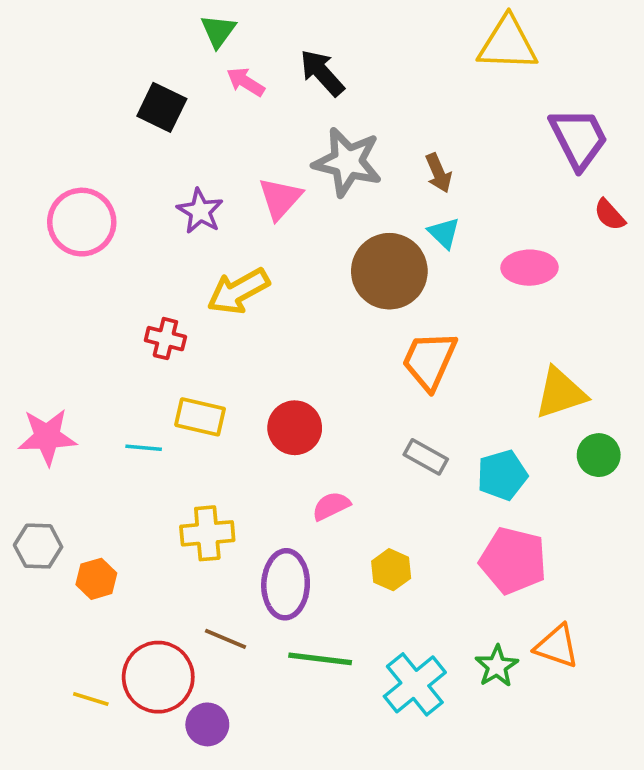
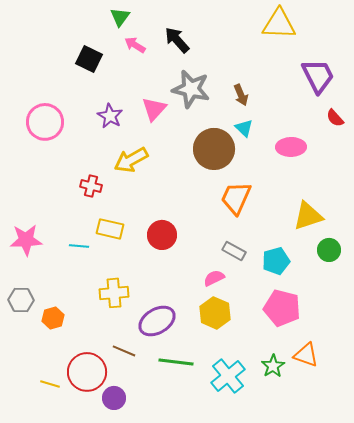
pink semicircle: (331, 506) -> (214, 278), moved
yellow hexagon: (391, 570) -> (215, 313), size x1.4
purple ellipse: (286, 584) -> (157, 321), turned 57

